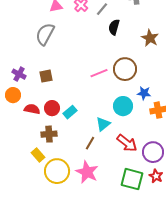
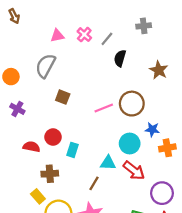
brown square: (46, 76) -> (63, 97), moved, turned 32
orange circle: (13, 95) -> (11, 77), moved
red circle: (52, 108) -> (53, 137), moved
cyan rectangle: (70, 112) -> (72, 150), turned -32
cyan triangle: (103, 124) -> (108, 163), turned 42
red arrow: (127, 143) -> (134, 170), moved

